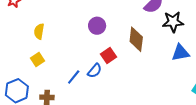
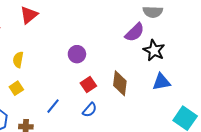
black star: (173, 22) -> (154, 50), turned 30
brown diamond: (136, 39) -> (120, 83), moved
blue semicircle: (95, 71) -> (90, 110), moved

